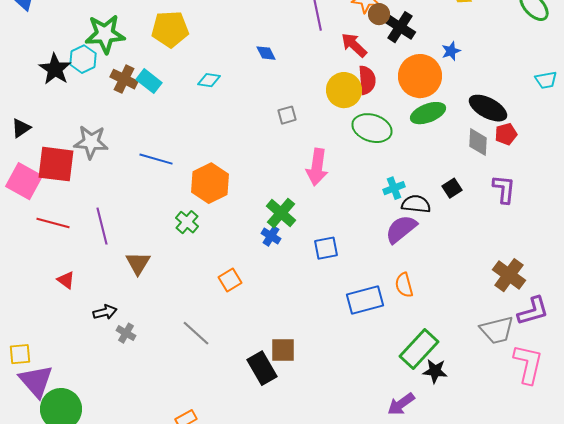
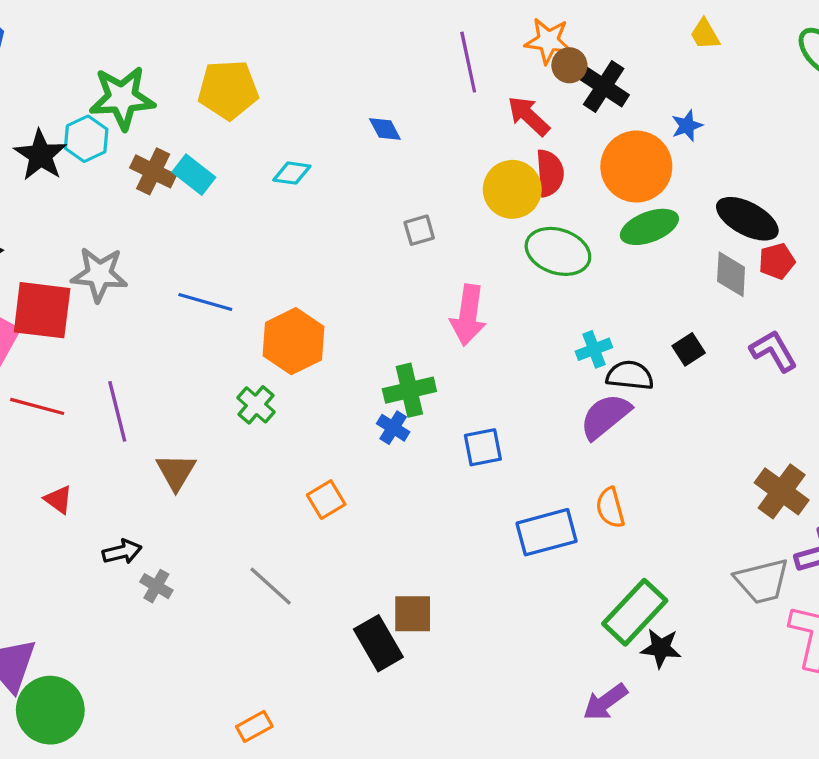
purple L-shape: (504, 189) -> (773, 351), turned -36
green cross: (281, 213) -> (409, 390), turned 36

